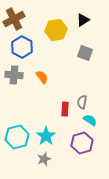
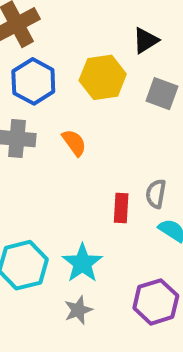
black triangle: (83, 20) -> (146, 41), moved
yellow hexagon: (56, 30) -> (103, 77), moved
purple hexagon: (82, 143) -> (156, 302), moved

